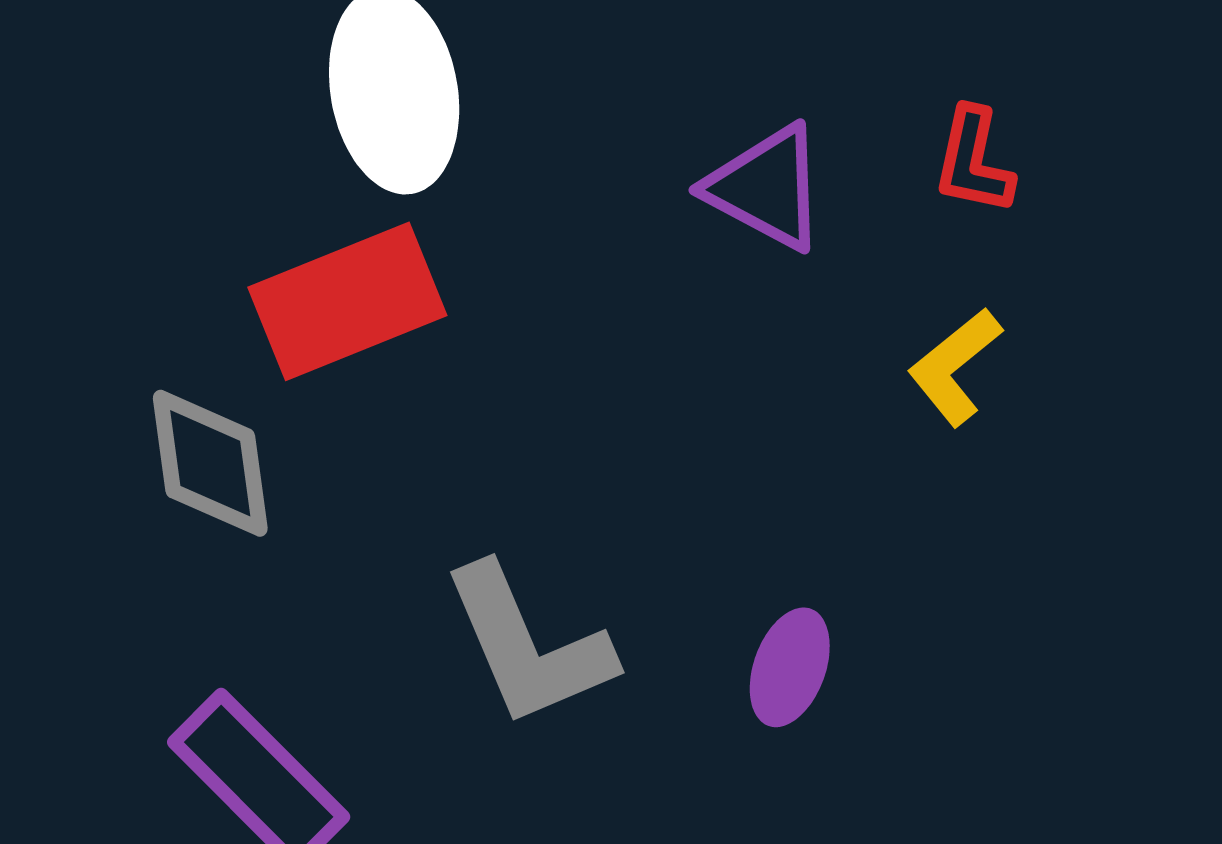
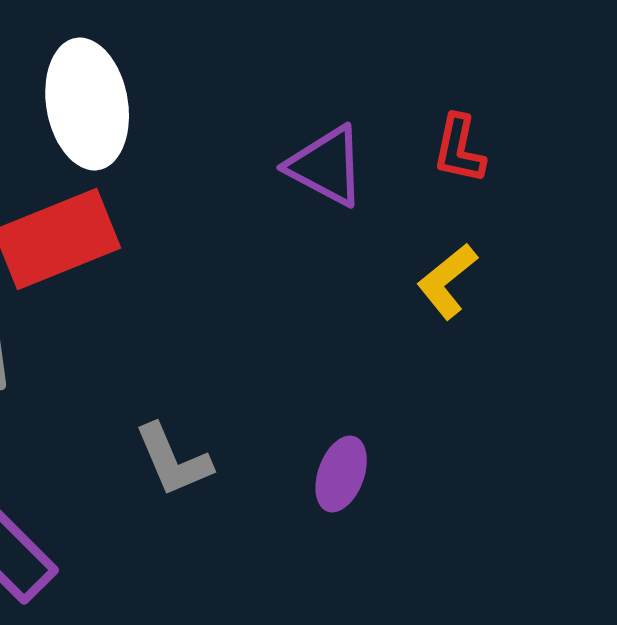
gray L-shape: (528, 646) -> (173, 460), size x0.7

